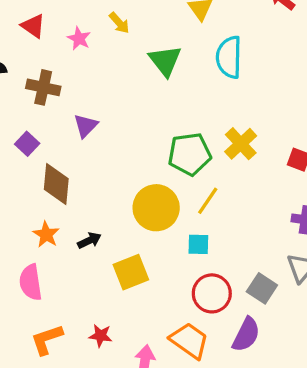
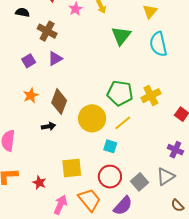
cyan semicircle: (229, 57) -> (158, 44), turned -30
purple triangle: (86, 126) -> (55, 59), moved
brown diamond: (56, 184) -> (59, 102), moved
orange star: (46, 234) -> (31, 95), moved
yellow square: (131, 272) -> (72, 168), moved

